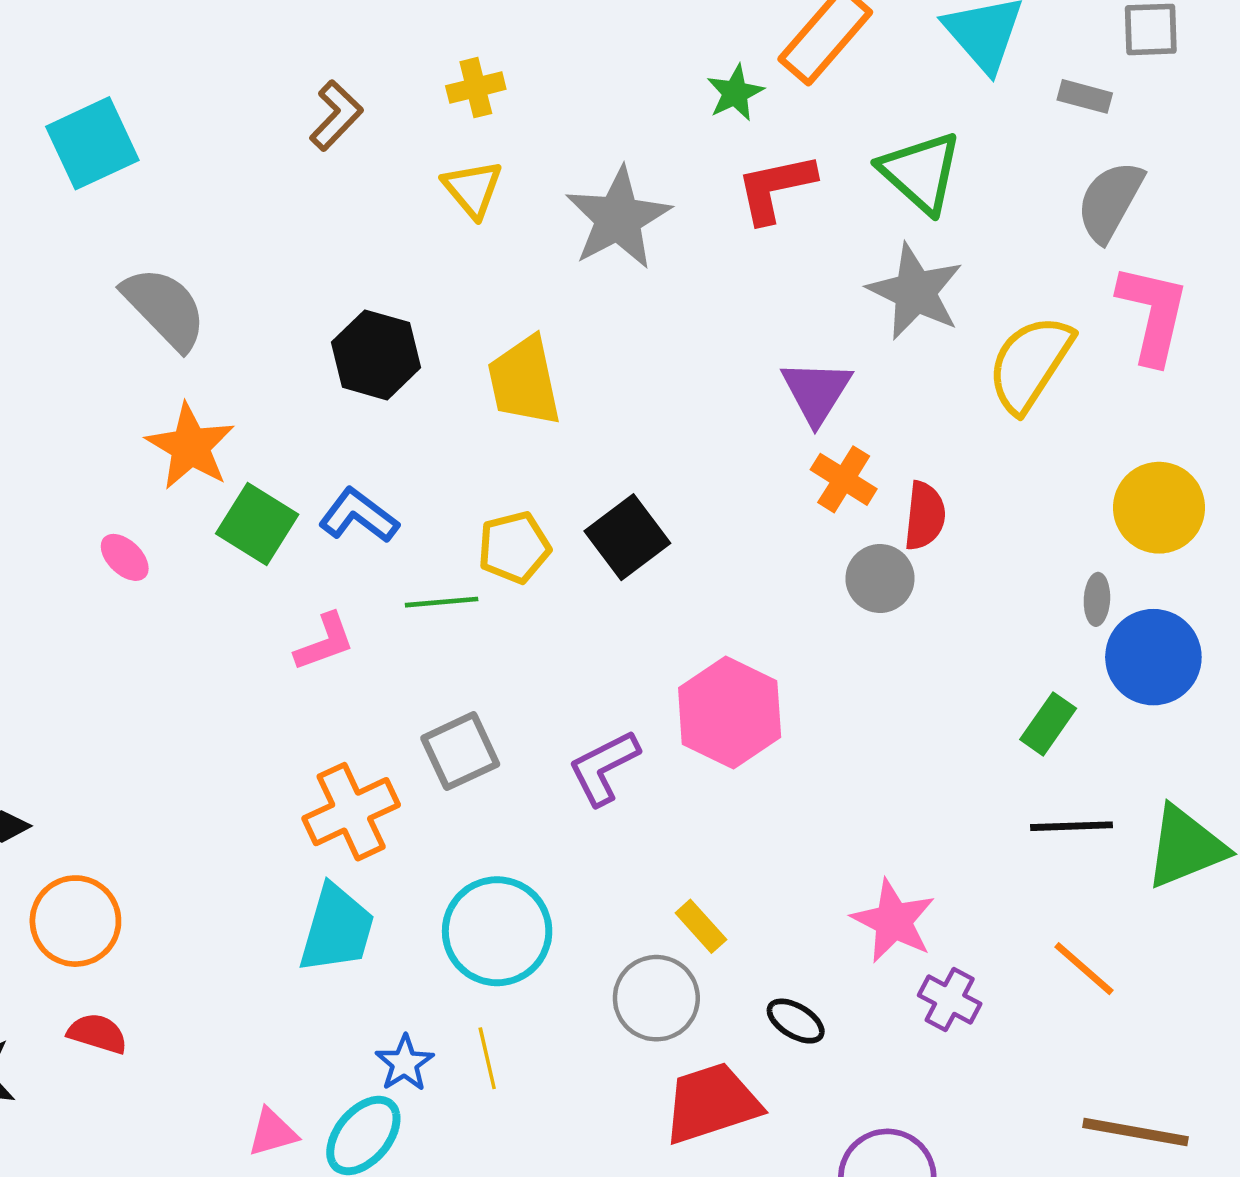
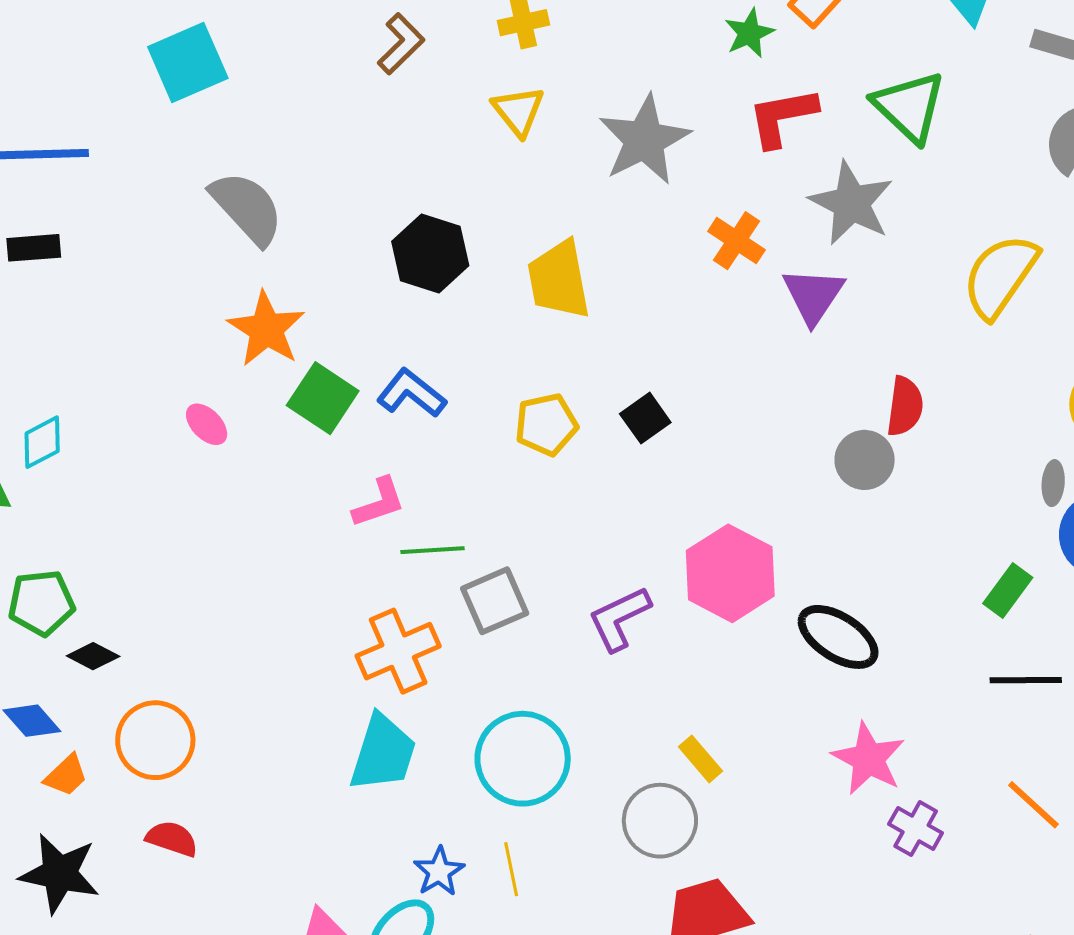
gray star: (915, 292) -> (851, 203), moved
orange cross: (844, 479) -> (737, 241), moved
black square: (627, 537) -> (645, 418), size x0.7
green line: (442, 602) -> (432, 550), moved
black ellipse: (796, 1021) -> (838, 637), moved, size x1.6

